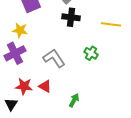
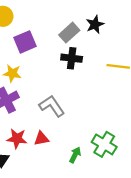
green cross: (91, 53) -> (104, 144), moved, size x1.5
red triangle: (45, 86) -> (41, 139), turned -40

